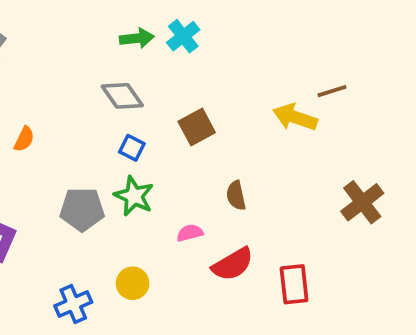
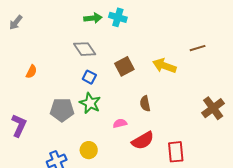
cyan cross: (183, 36) -> (118, 17), turned -36
yellow arrow: (295, 117) -> (164, 66), moved

